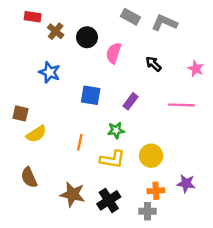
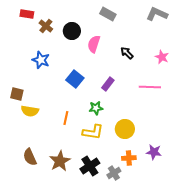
gray L-shape: (164, 23) -> (157, 14), moved
blue square: (91, 95) -> (75, 79), turned 30
yellow semicircle: (36, 134) -> (30, 111), turned 42
brown semicircle: (29, 177) -> (30, 157), moved
brown star: (73, 194) -> (60, 161), turned 30
gray cross: (147, 211) -> (114, 173), moved, turned -32

